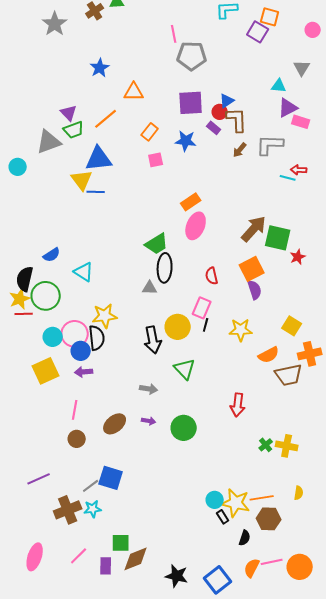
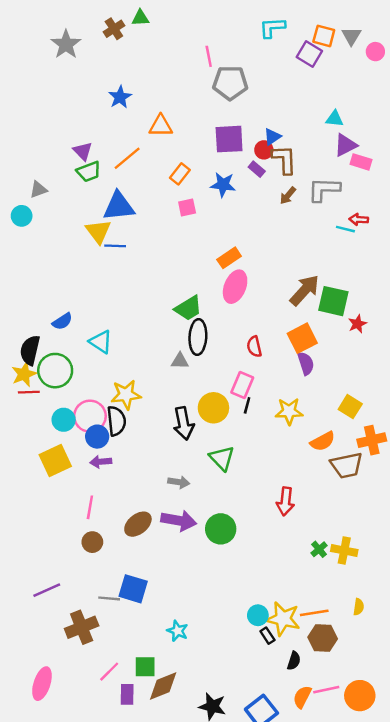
gray triangle: (302, 68) -> (351, 36), moved
gray triangle: (49, 142) -> (38, 189), moved, size x0.6
purple arrow: (149, 421) -> (179, 520), size x2.0
gray line: (91, 486) -> (109, 598), turned 42
cyan star: (93, 509) -> (178, 631), moved, turned 30
pink line: (79, 556) -> (109, 672), moved

